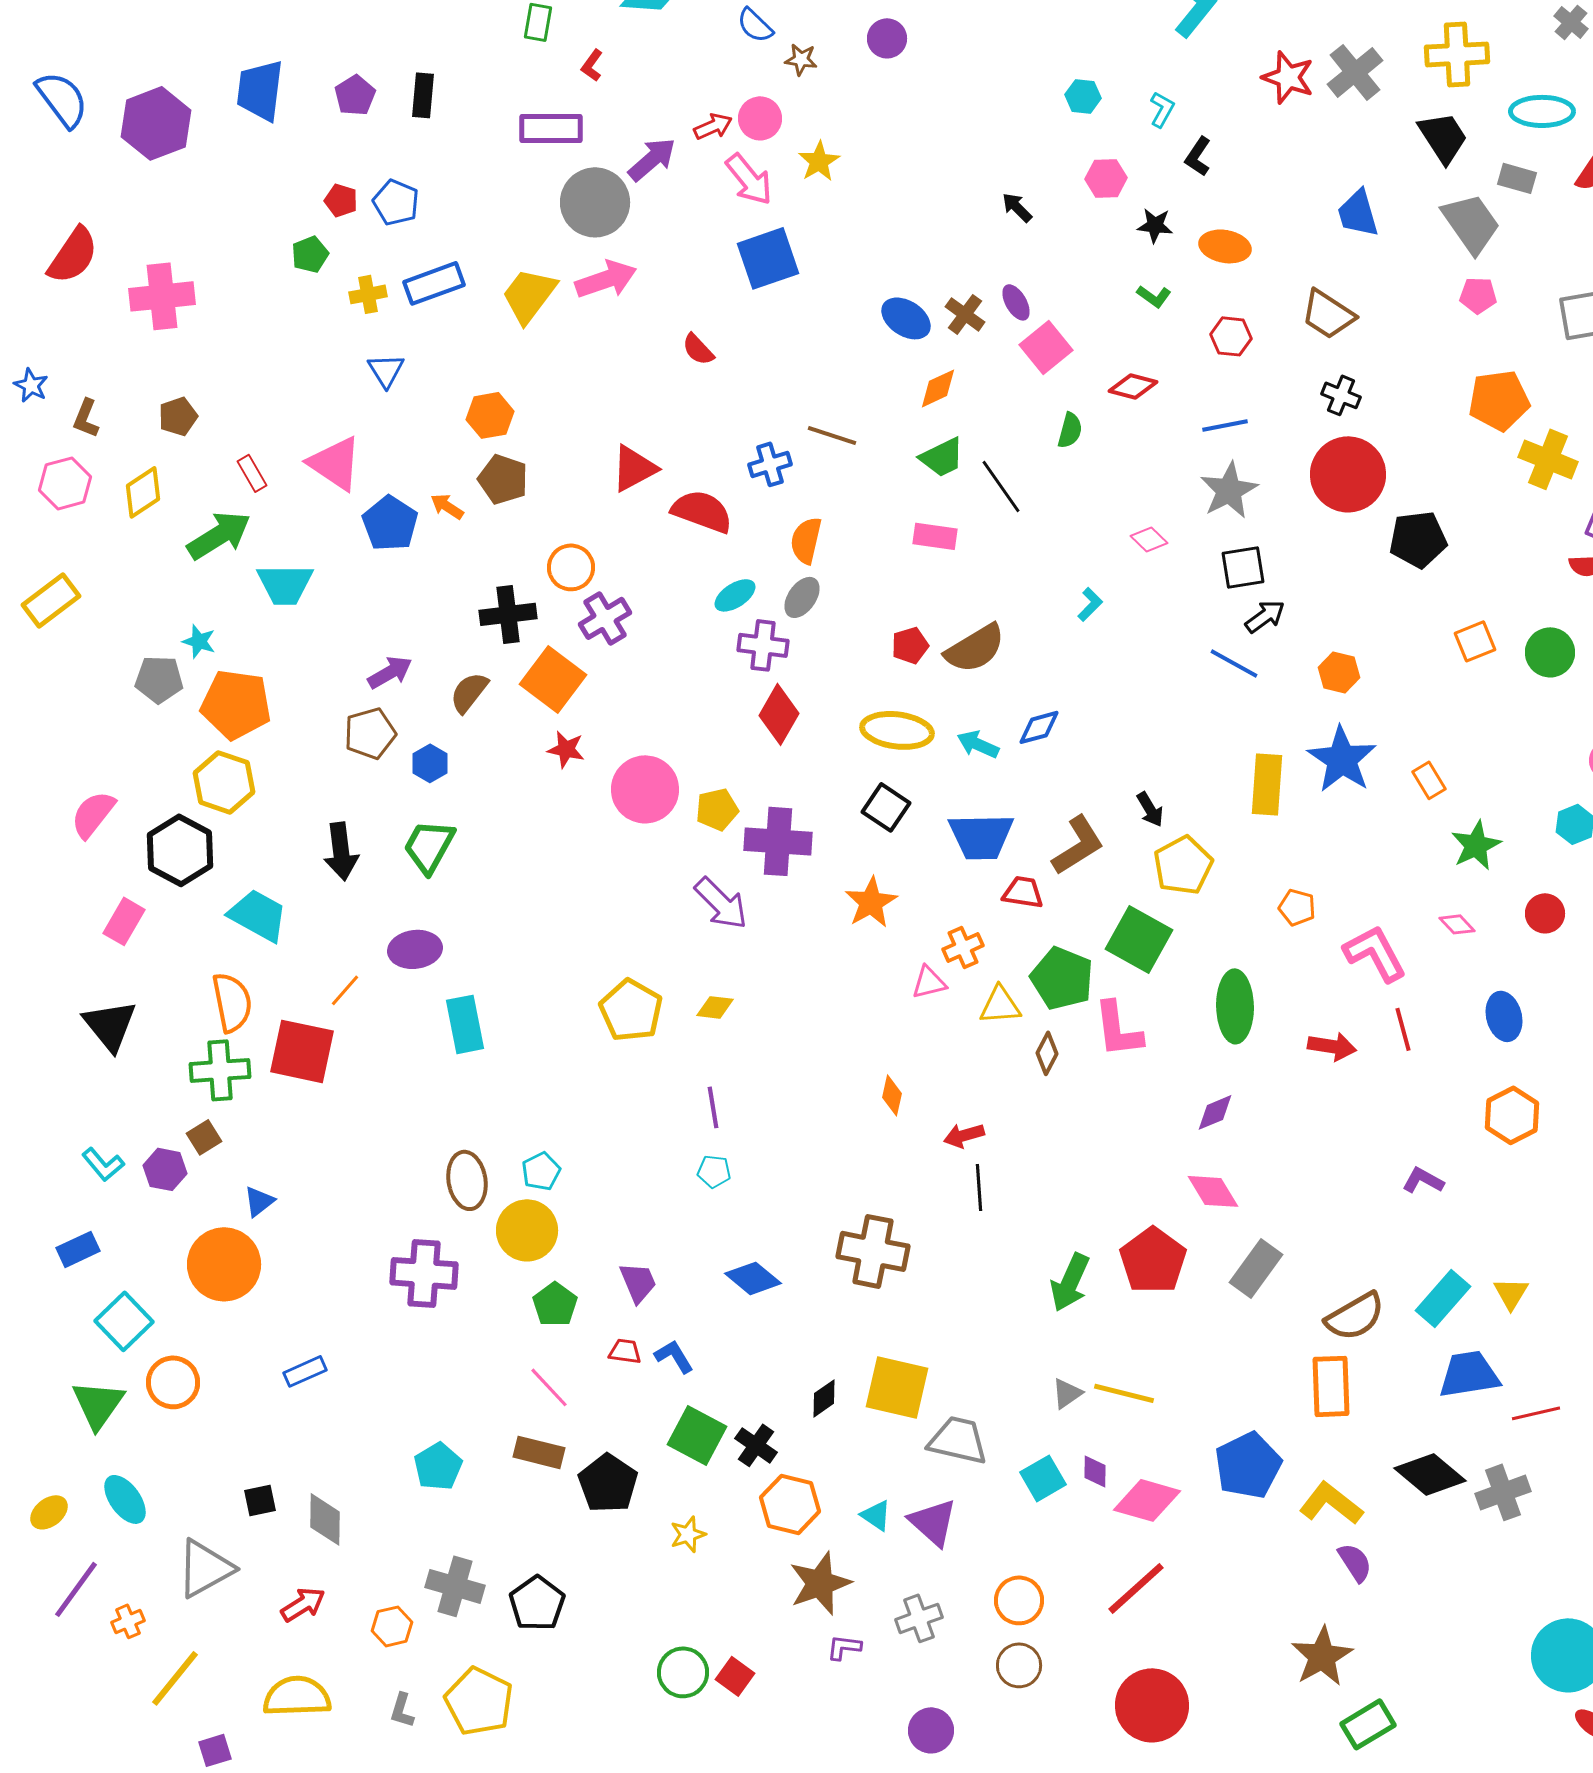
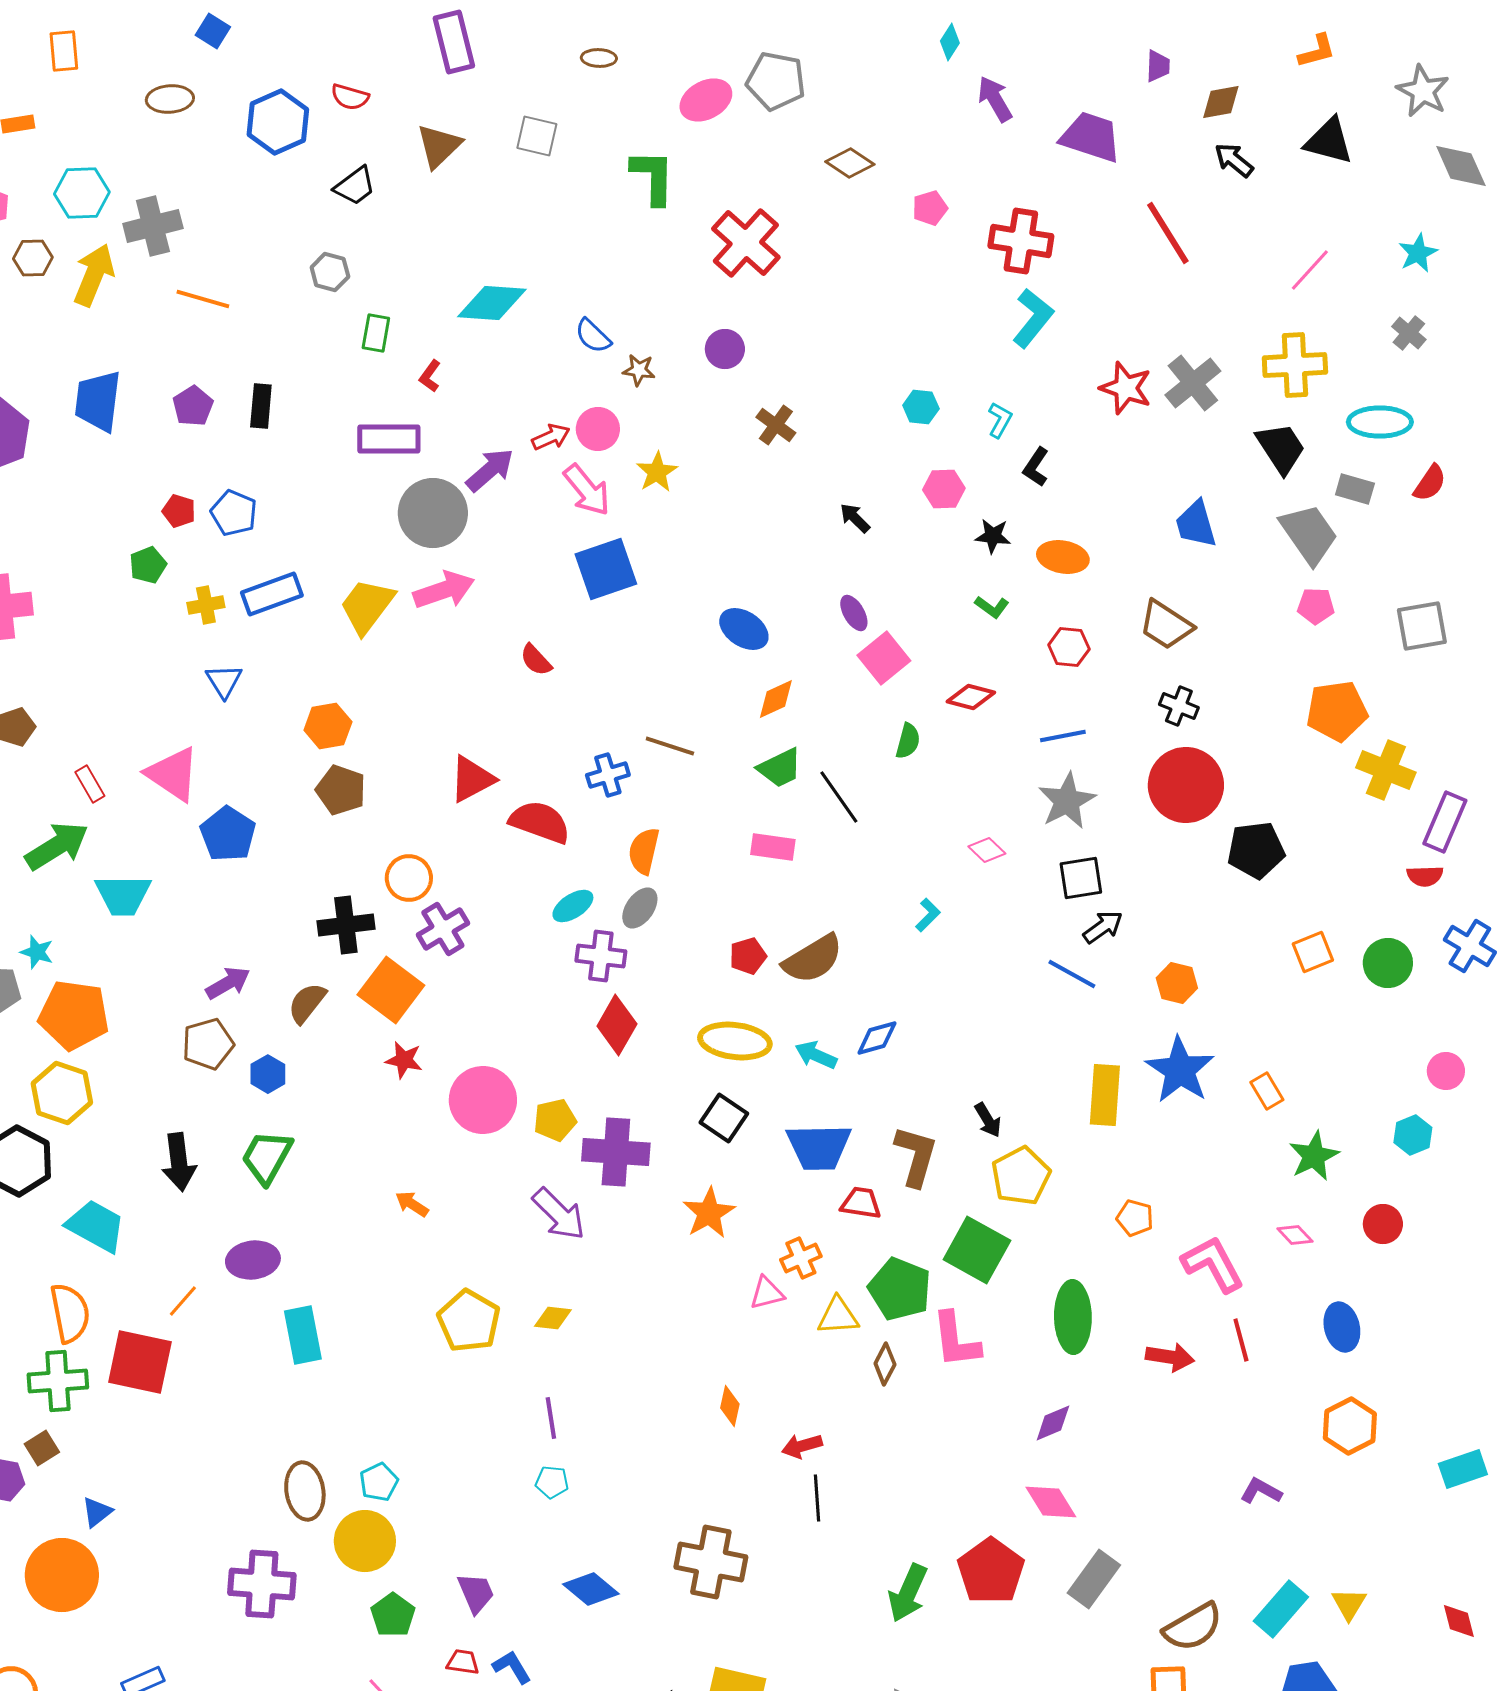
brown cross: (965, 314) -> (776, 425), moved
orange arrow: (447, 506) -> (412, 1204), moved
brown L-shape: (1078, 845) -> (916, 1156), turned -42

